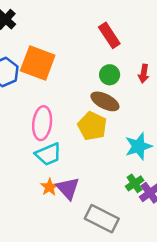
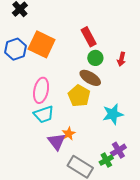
red rectangle: (109, 35) -> (89, 37), moved
green cross: (135, 183) -> (106, 160), moved
orange star: (49, 187) -> (69, 134), moved

